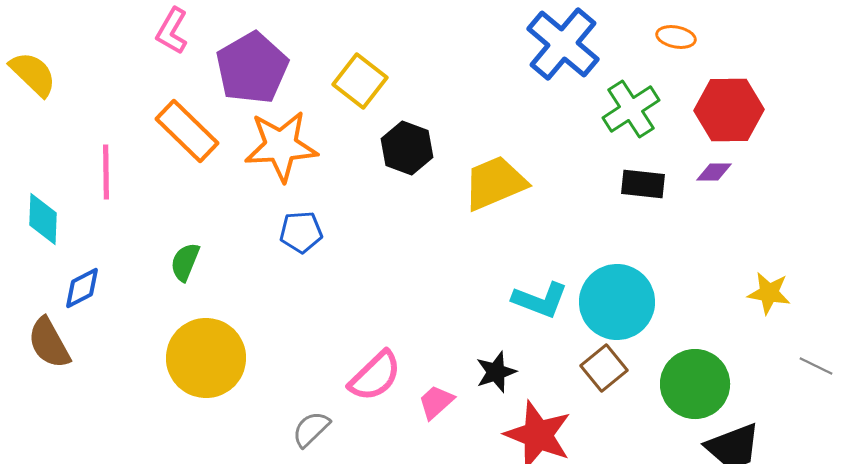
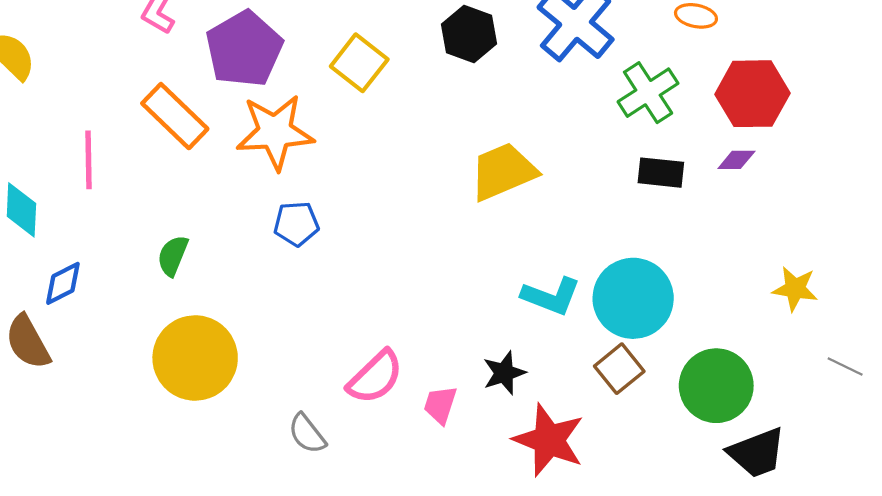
black hexagon: (407, 148) -> (469, 34), moved
pink trapezoid: (436, 402) -> (440, 405), turned -30
gray semicircle: (311, 429) -> (307, 434), turned -84

